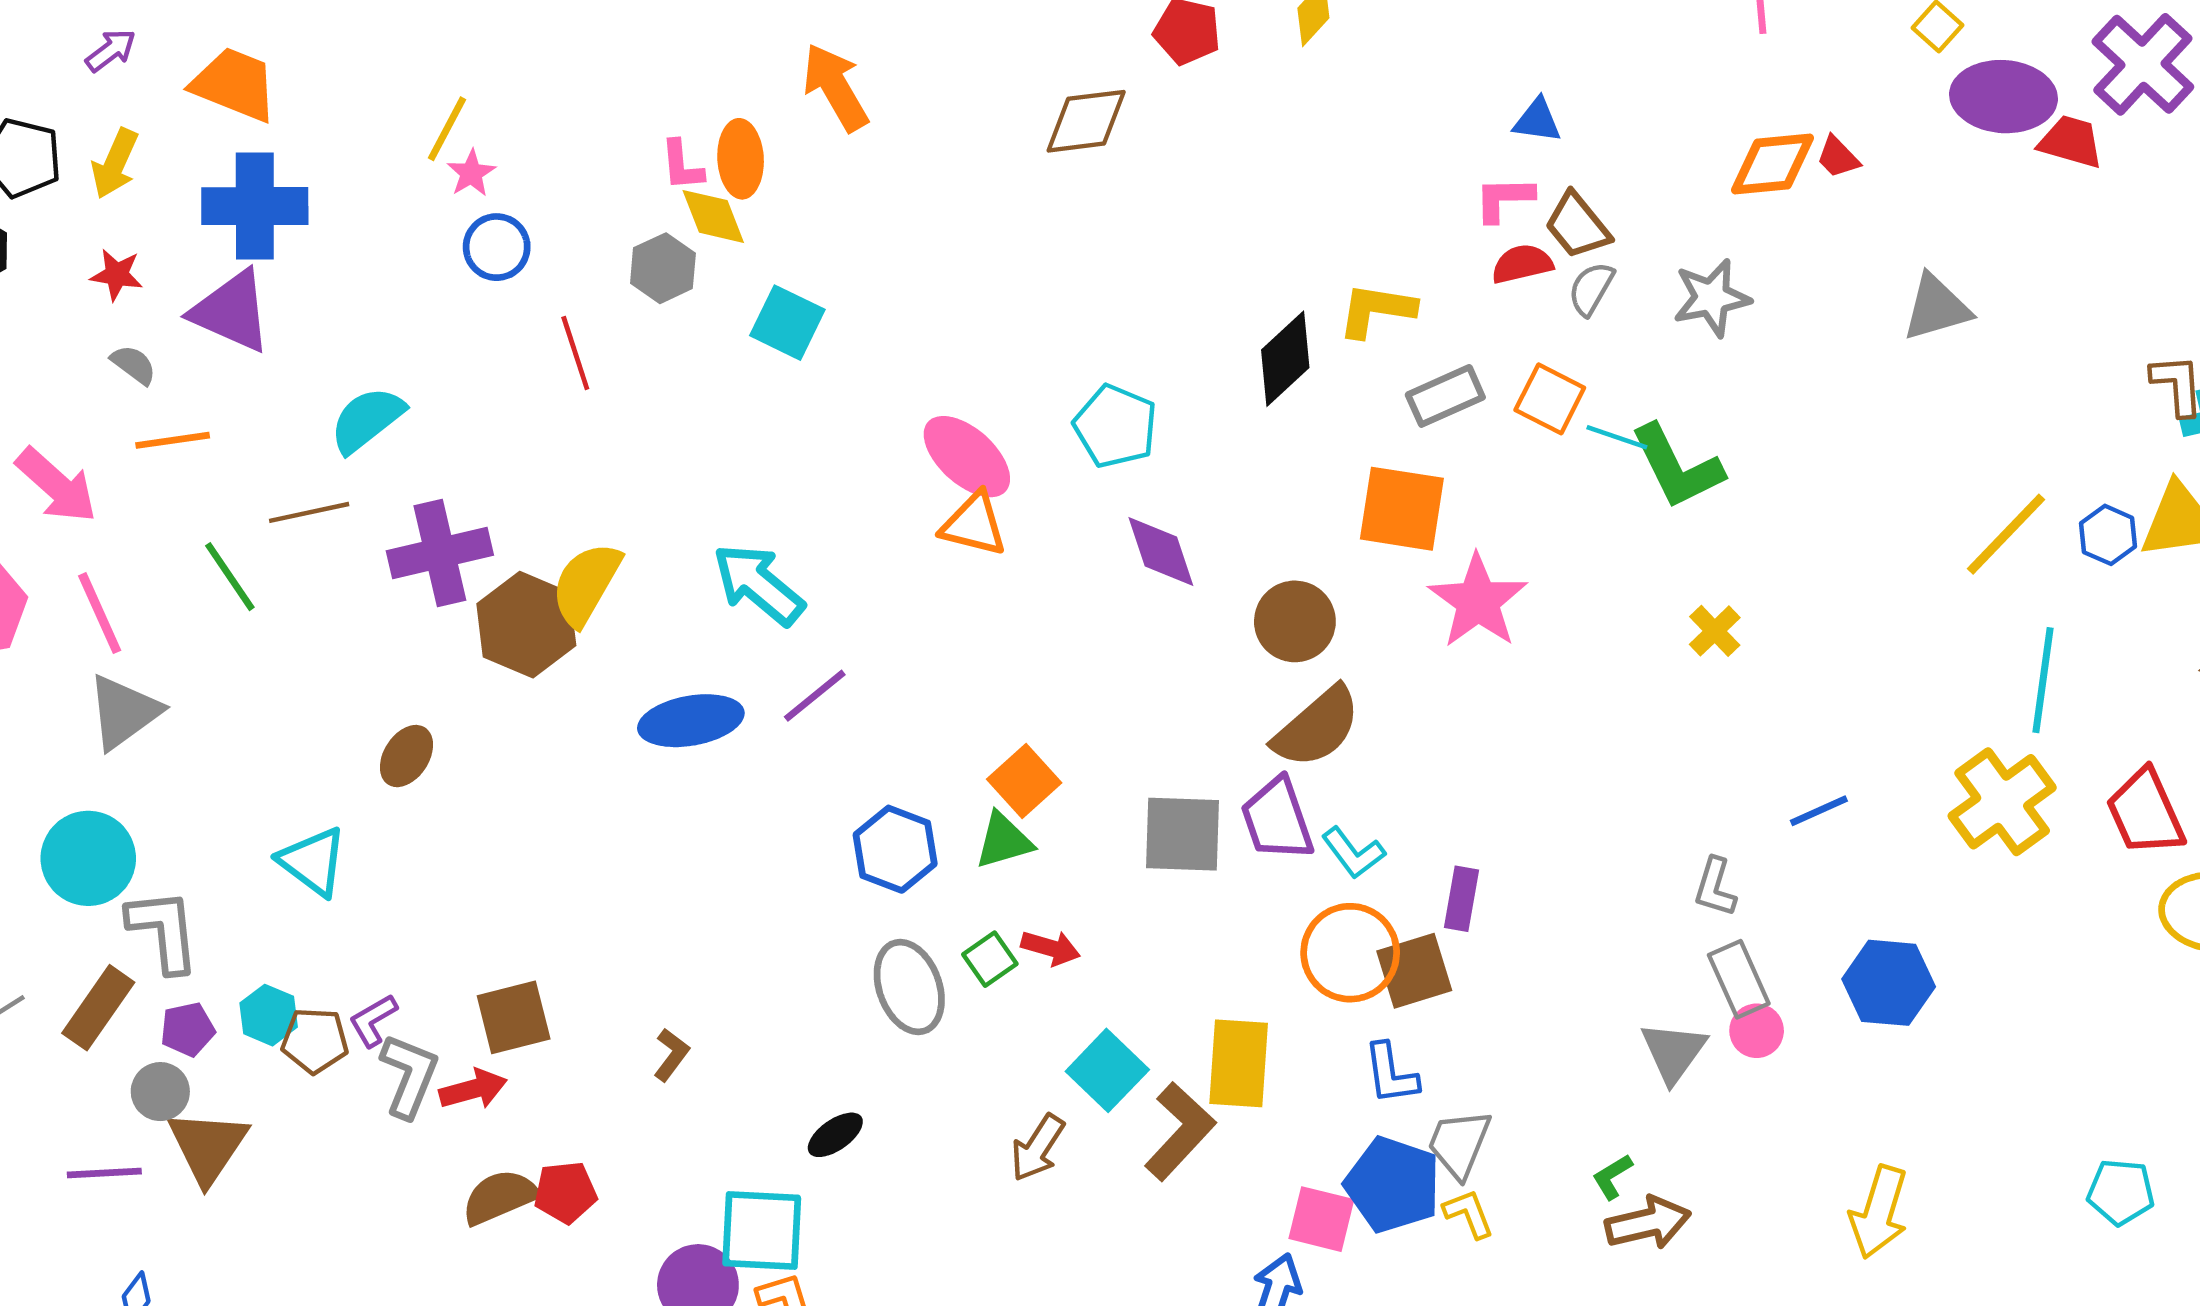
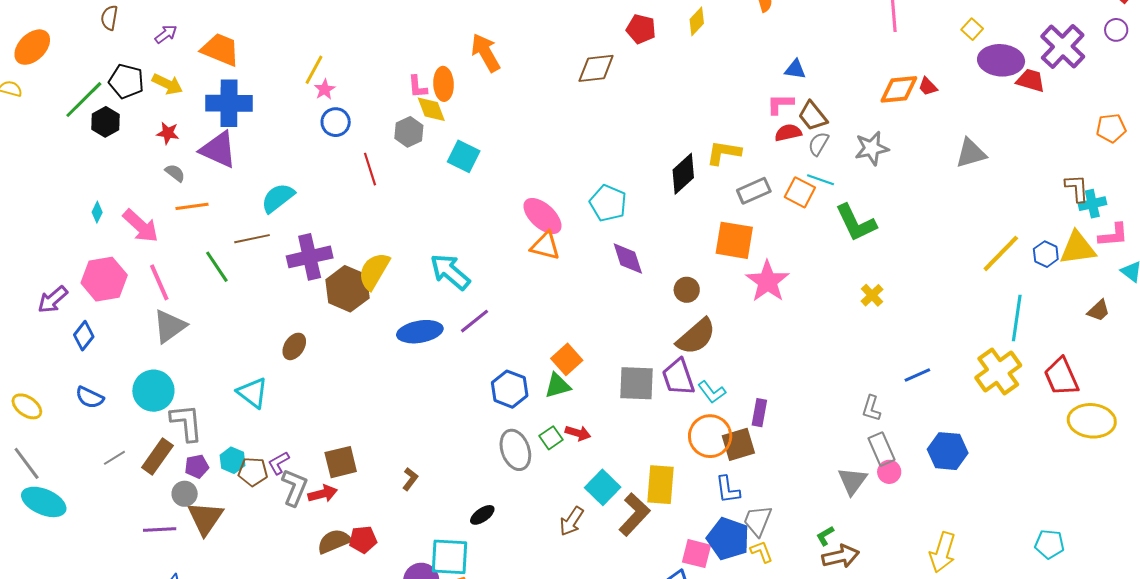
yellow arrow: (115, 164) -> (167, 84), turned -88
cyan line: (1617, 437) -> (821, 180), moved
brown circle: (1295, 621) -> (687, 290), size x0.7

